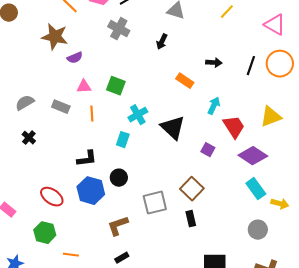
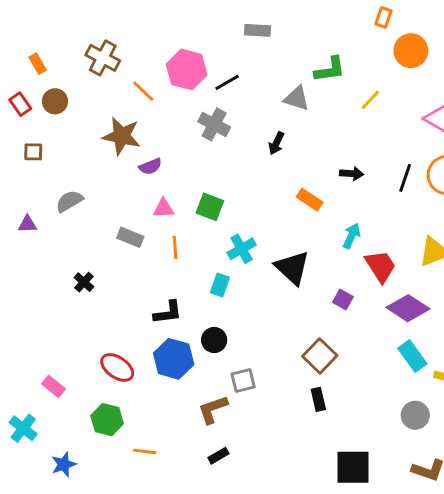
gray semicircle: (25, 103) -> (69, 201), moved
gray square: (155, 203) -> (243, 381), moved, size x0.7

